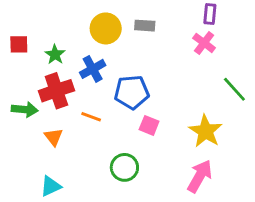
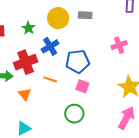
pink cross: (204, 43) -> (119, 45), moved, turned 35
green star: (55, 55) -> (28, 28), moved
pink square: (149, 125) -> (82, 86), moved

